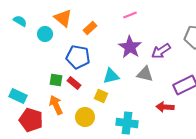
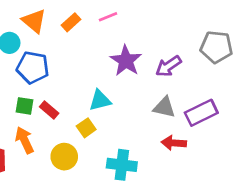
pink line: (130, 15) -> (108, 17), moved
orange rectangle: (90, 28) -> (71, 22), moved
blue pentagon: (78, 57) -> (33, 68), moved
gray triangle: (145, 74) -> (164, 107), moved
yellow square: (101, 96) -> (86, 128), turned 32

